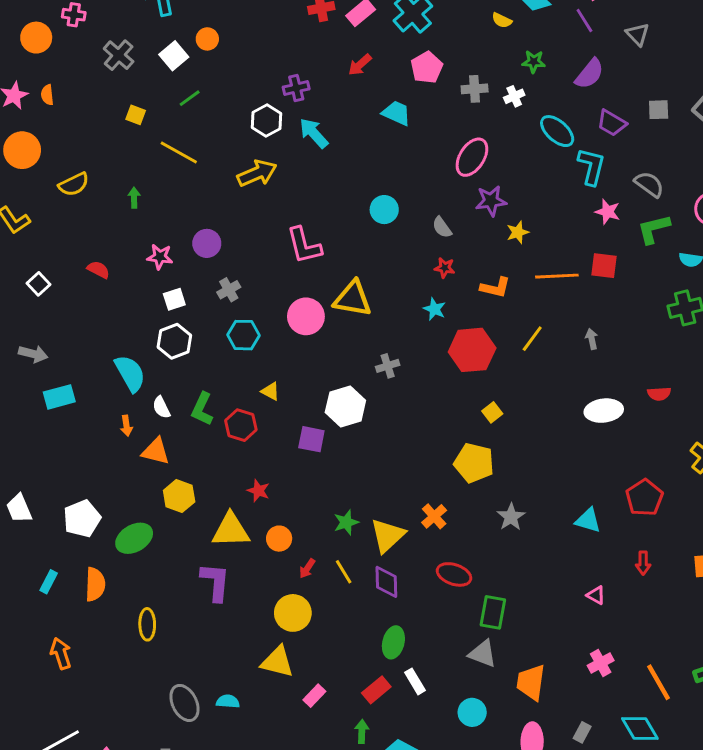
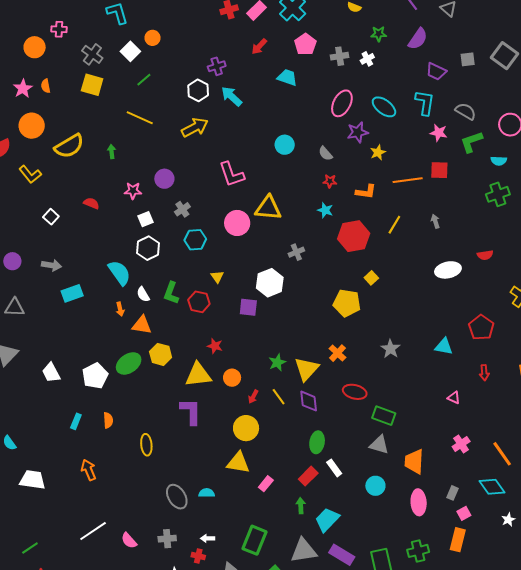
yellow square: (136, 115) -> (92, 85), moved, size x1.6
cyan ellipse: (557, 131) -> (384, 107), moved
yellow semicircle: (74, 184) -> (69, 146), size x1.4
yellow triangle: (270, 391) -> (217, 277), turned 32
yellow pentagon: (474, 463) -> (347, 303), moved
green ellipse: (134, 538) -> (129, 363), moved
orange semicircle: (95, 584) -> (108, 420), size x0.7
green rectangle: (493, 612) -> (384, 416), turned -75

